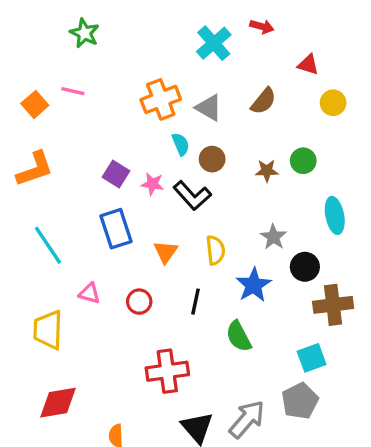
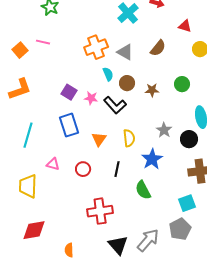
brown star: (267, 171) -> (152, 90), moved
cyan line: (48, 245) -> (28, 135), turned 50
black circle: (305, 267) -> (189, 139), moved

